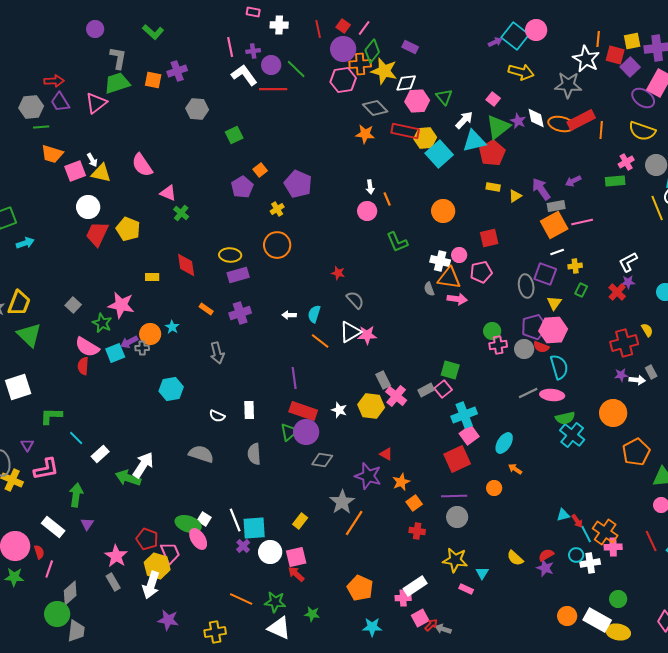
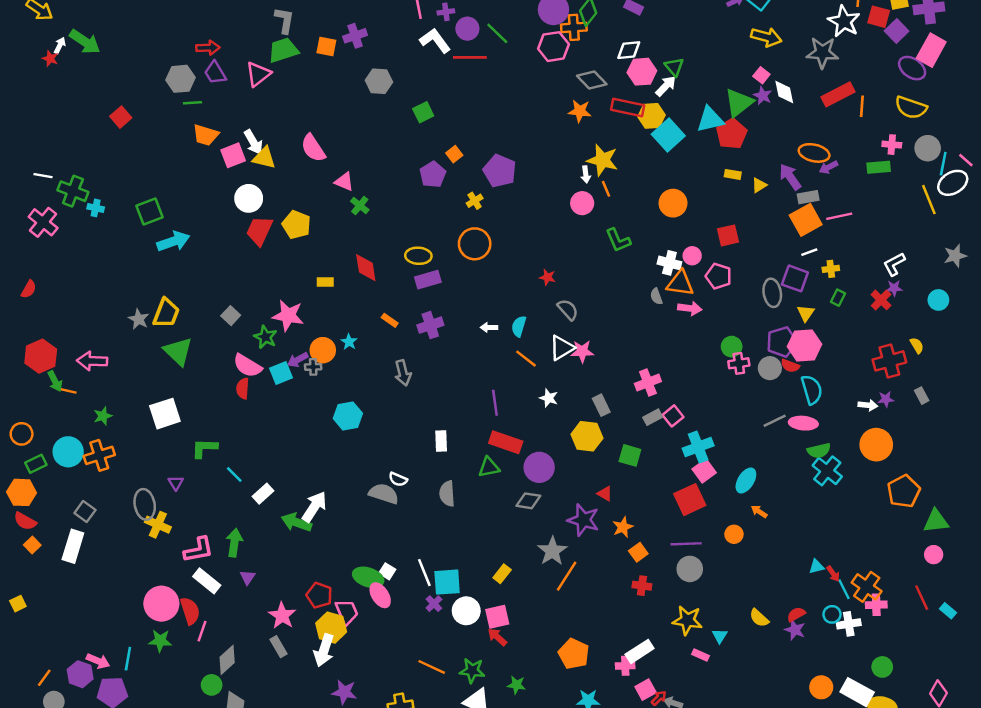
yellow star: (384, 71) -> (602, 160), moved
pink square: (493, 99) -> (761, 75), moved
white arrow: (464, 120) -> (666, 86), moved
orange ellipse: (561, 124) -> (814, 153), moved
white arrow: (92, 160) -> (253, 142), size x1.5
pink cross: (626, 162) -> (892, 145), turned 35
cyan arrow: (25, 243) -> (173, 241), size x1.5
pink pentagon: (481, 272) -> (718, 276), turned 30
green square: (450, 370) -> (630, 455), moved
white arrow: (637, 380) -> (868, 405), moved
pink cross: (396, 396) -> (648, 382), moved, turned 30
white star: (339, 410) -> (549, 398), moved
white semicircle: (217, 416) -> (398, 479), moved
green triangle: (289, 432) -> (489, 467), turned 30
purple circle: (306, 432) -> (539, 467), moved
pink L-shape: (46, 469) -> (198, 550), moved
red semicircle: (39, 552) -> (190, 611), size x1.6
green circle: (57, 614) -> (212, 685), size x0.7

